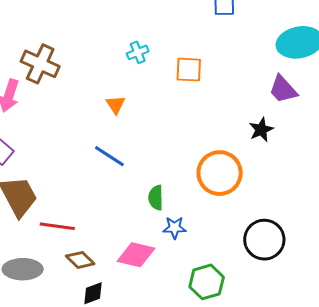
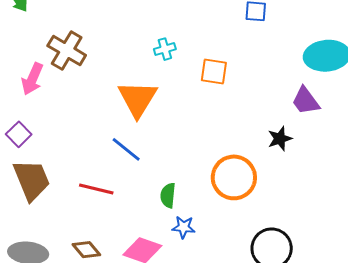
orange triangle: (116, 105) -> (137, 99), size x2.0
red line: (57, 226) -> (96, 189), moved

